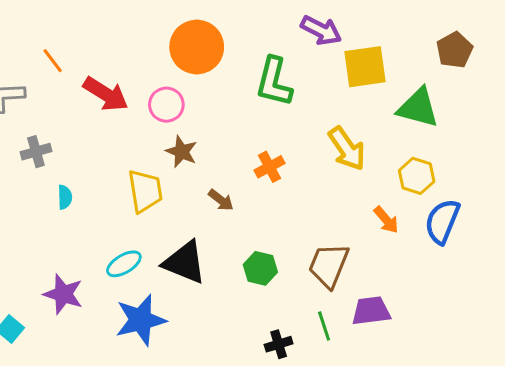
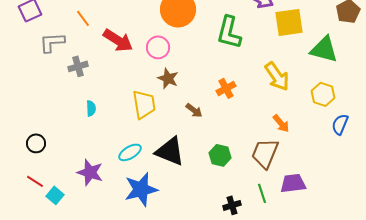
gray cross: (36, 152) -> (78, 66), moved
orange arrow: (386, 220) -> (281, 123), moved
blue semicircle: (442, 221) -> (340, 124), size x0.7

